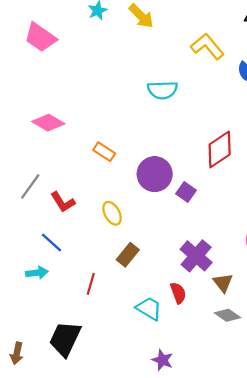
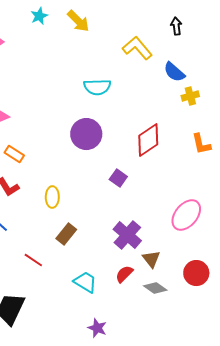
orange rectangle: (104, 152) -> (14, 154), moved
purple circle: (155, 174) -> (86, 134), moved
yellow ellipse: (112, 213) -> (52, 197), turned 30
red line: (91, 284) -> (33, 260), turned -72
red semicircle: (178, 293) -> (124, 274), moved, turned -114

